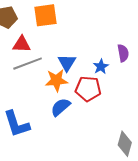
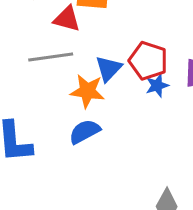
red triangle: (22, 44) -> (67, 19), moved
red pentagon: (88, 89) -> (148, 61), moved

